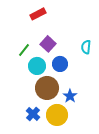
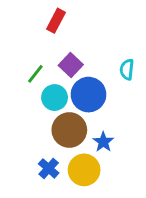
red rectangle: (38, 14) -> (56, 21), turned -35
blue circle: (60, 64) -> (89, 95), size x1.5

